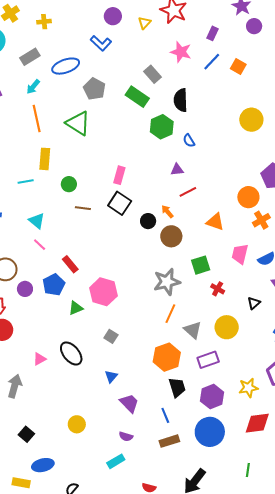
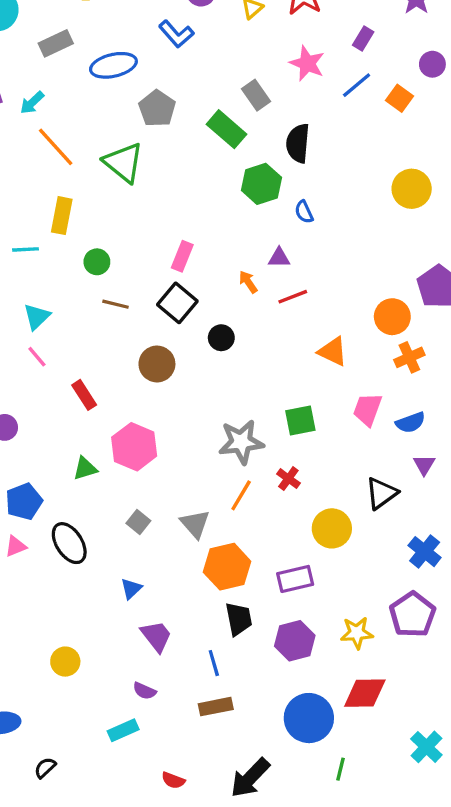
purple circle: (254, 26) -> (432, 64), moved
cyan arrow: (33, 87) -> (32, 103), moved
orange line: (37, 118) -> (56, 147), turned -36
orange arrow: (167, 212) -> (248, 282), moved
cyan triangle: (37, 221) -> (37, 317), turned 30
brown circle: (171, 236) -> (157, 364), moved
blue pentagon: (54, 285) -> (24, 502), moved
red cross: (218, 289) -> (288, 479), moved
black triangle: (254, 303) -> (381, 493), size x1.5
gray triangle: (193, 330) -> (195, 524), moved
blue circle: (210, 432) -> (309, 718), moved

